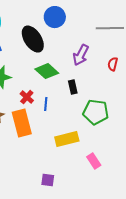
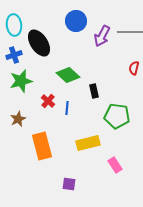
black ellipse: (33, 39) -> (39, 43), moved
purple arrow: (81, 55) -> (102, 36), moved
orange rectangle: (22, 123) -> (42, 146), moved

